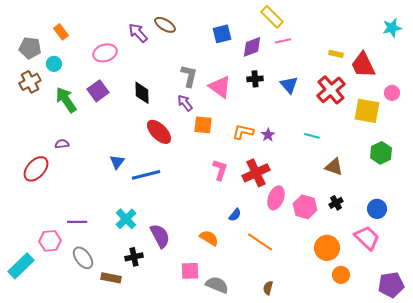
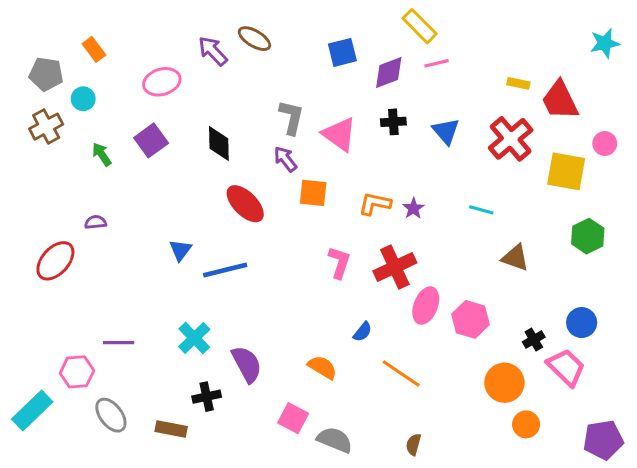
green arrow: (66, 100) -> (102, 154), size x0.6
black cross: (336, 203) -> (534, 340), moved
gray ellipse: (83, 258) -> (111, 415), moved
pink square: (190, 271) -> (293, 418), turned 30

